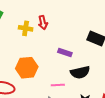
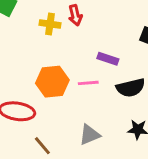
pink line: (58, 85) -> (88, 83), moved

